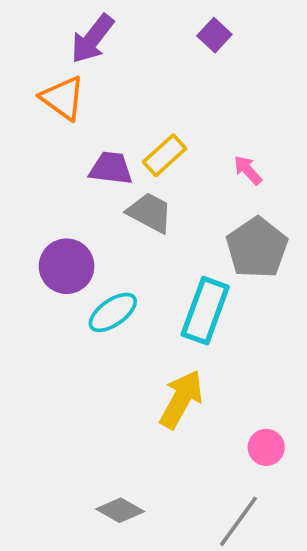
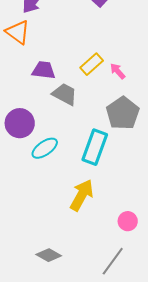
yellow rectangle: (165, 155) -> (92, 64), moved

